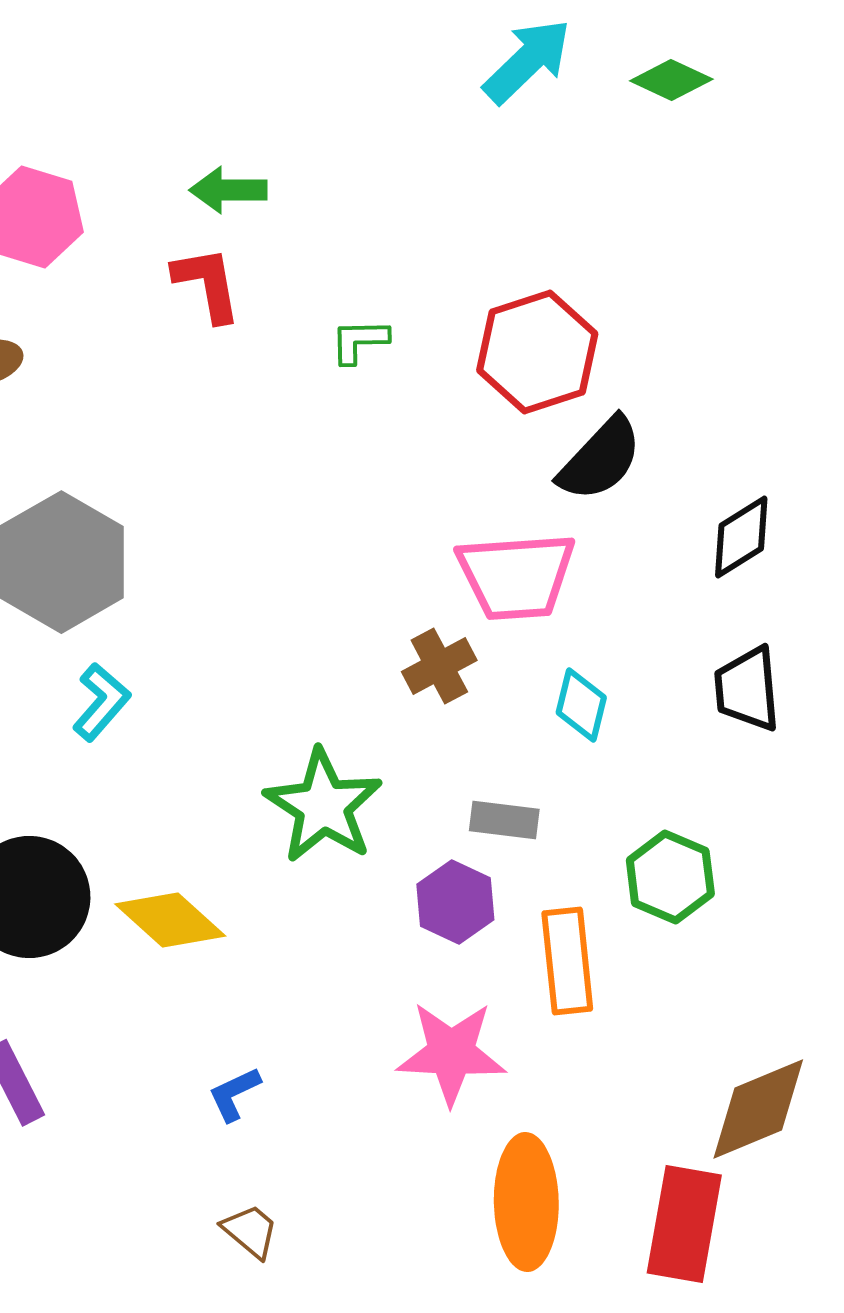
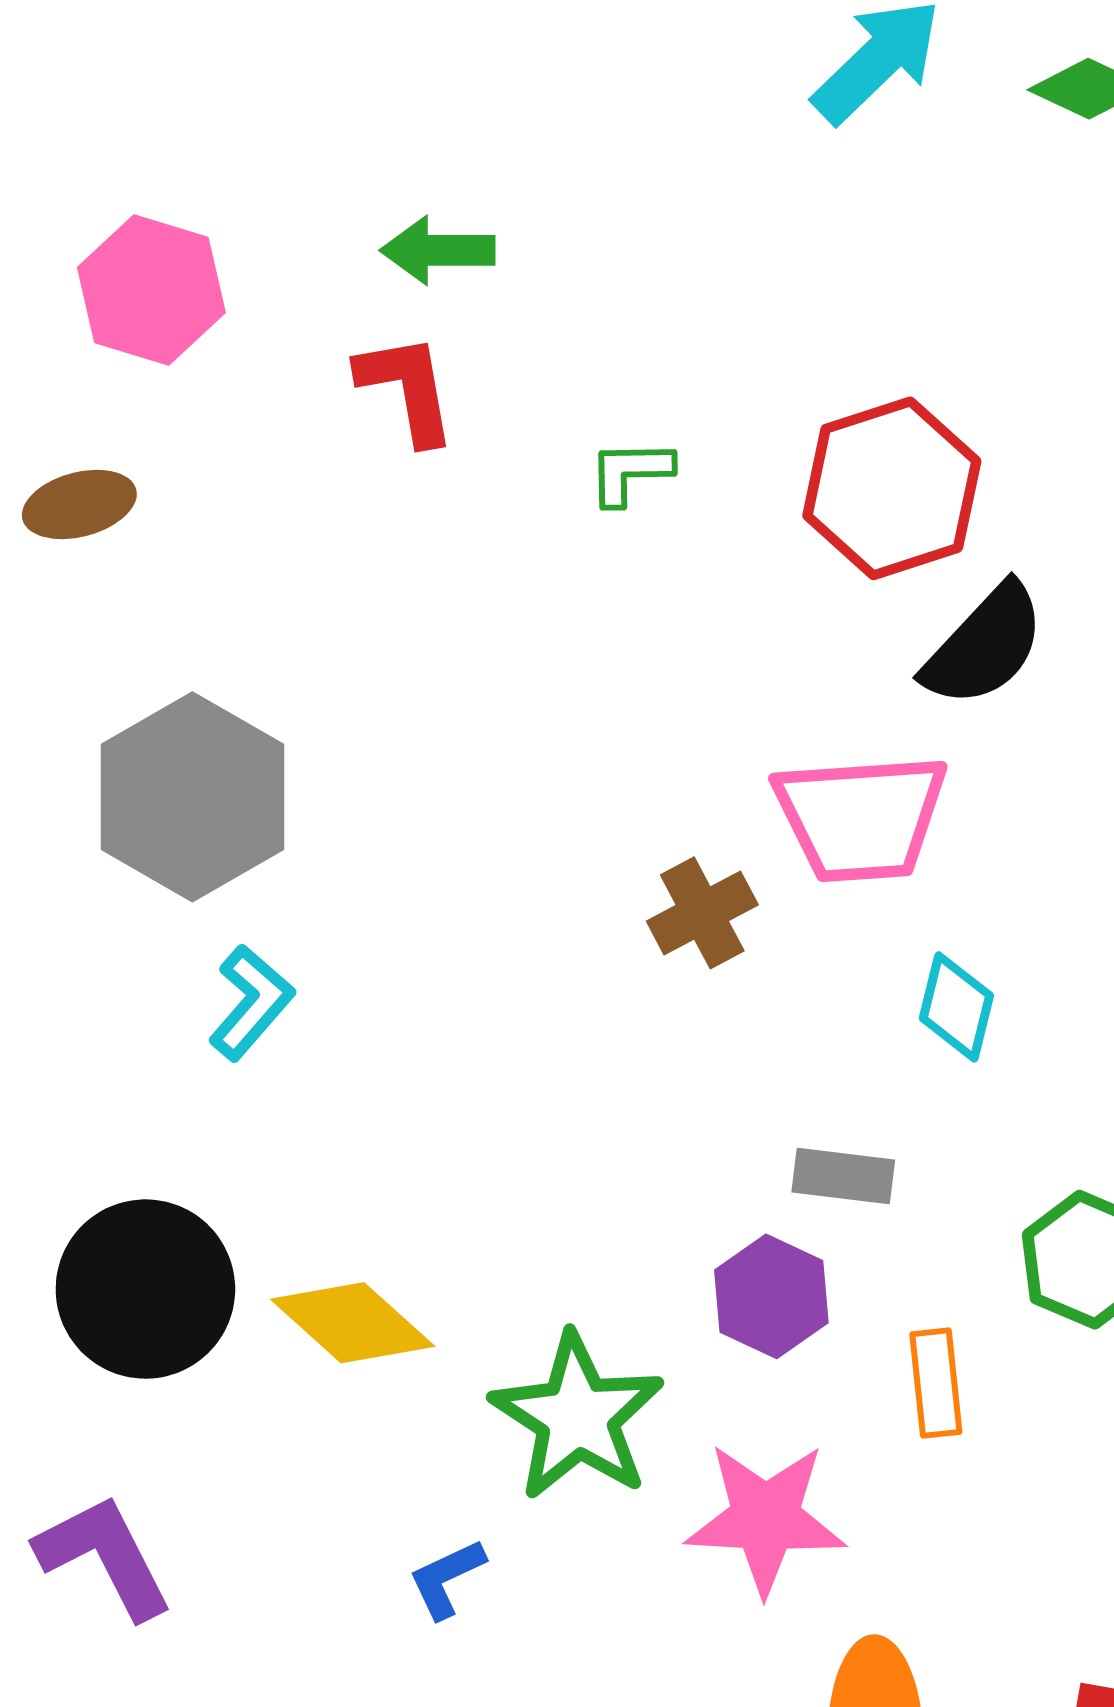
brown cross: (439, 666) -> (702, 913), moved
green star: (323, 806) -> (577, 1417), moved
orange rectangle: (567, 961) -> (936, 1383), size x0.7

